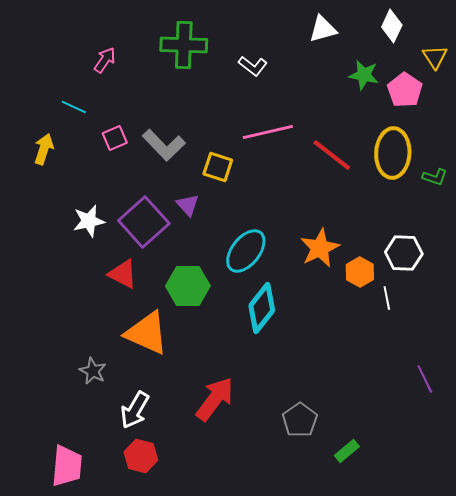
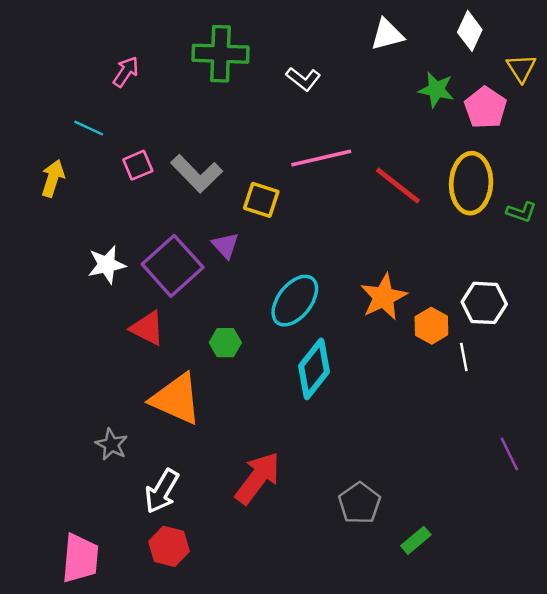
green hexagon: (188, 286) -> (225, 343), size x0.6

